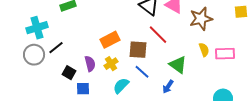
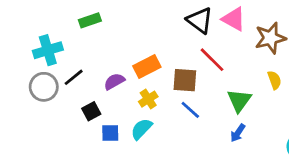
purple semicircle: (90, 64) -> (114, 81), moved, turned -105
green triangle: (178, 65) -> (239, 100), turned 30
black square: (69, 73) -> (91, 111), turned 32
cyan semicircle: (121, 86) -> (141, 129), moved
blue arrow: (168, 87) -> (238, 133), moved

